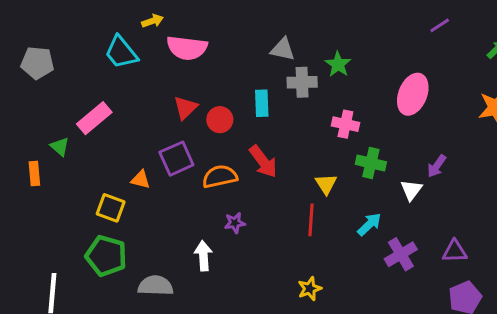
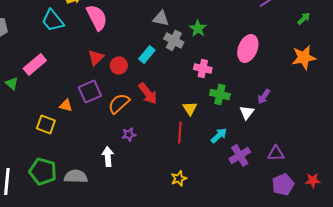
pink semicircle: (187, 48) -> (97, 17), turned -124
gray cross: (302, 82) -> (174, 40), turned 30
cyan rectangle: (262, 103) -> (147, 54), turned 42
orange semicircle: (220, 176) -> (119, 103), turned -30
green pentagon: (106, 256) -> (43, 171), moved

